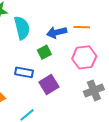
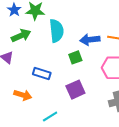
blue rectangle: (24, 72) -> (42, 74), moved

